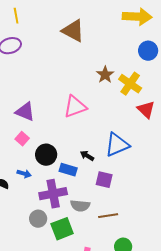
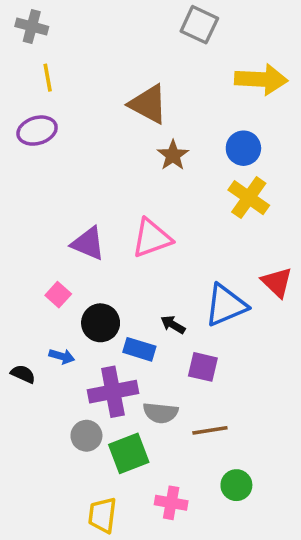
blue circle: (148, 51) -> (243, 148), moved
brown star: (105, 75) -> (173, 155), moved
red triangle: (146, 110) -> (277, 282), moved
purple triangle: (25, 112) -> (88, 243), moved

